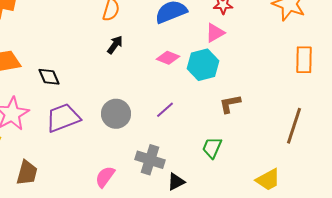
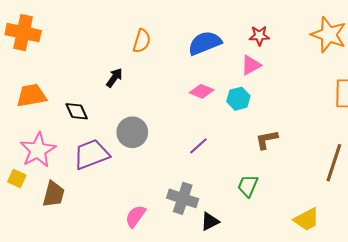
black arrow: (115, 45) -> (114, 78), moved
cyan hexagon: (203, 65) -> (238, 99), size x0.7
gray circle: (116, 114) -> (132, 132), moved
brown trapezoid: (27, 173) -> (54, 194), moved

